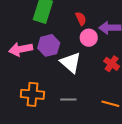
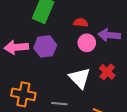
red semicircle: (81, 19) -> (81, 23), turned -64
white triangle: (71, 63) -> (80, 78), moved

